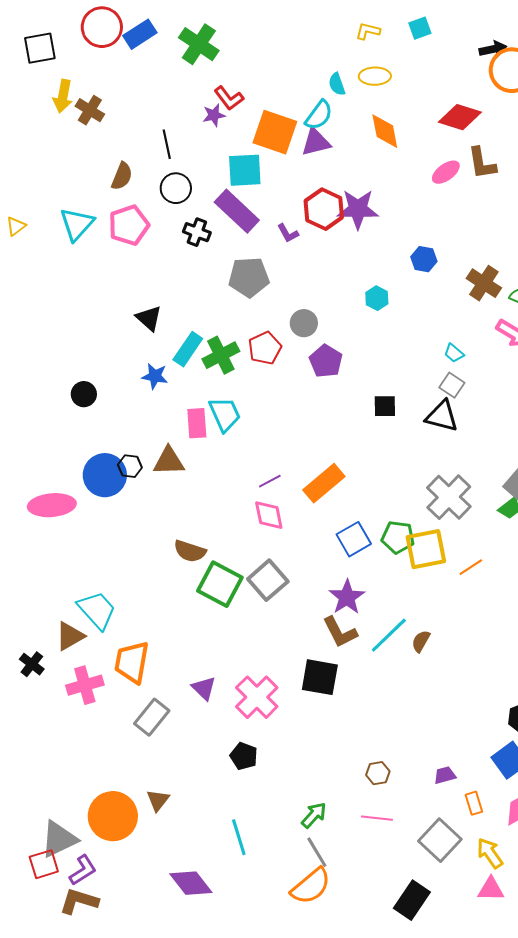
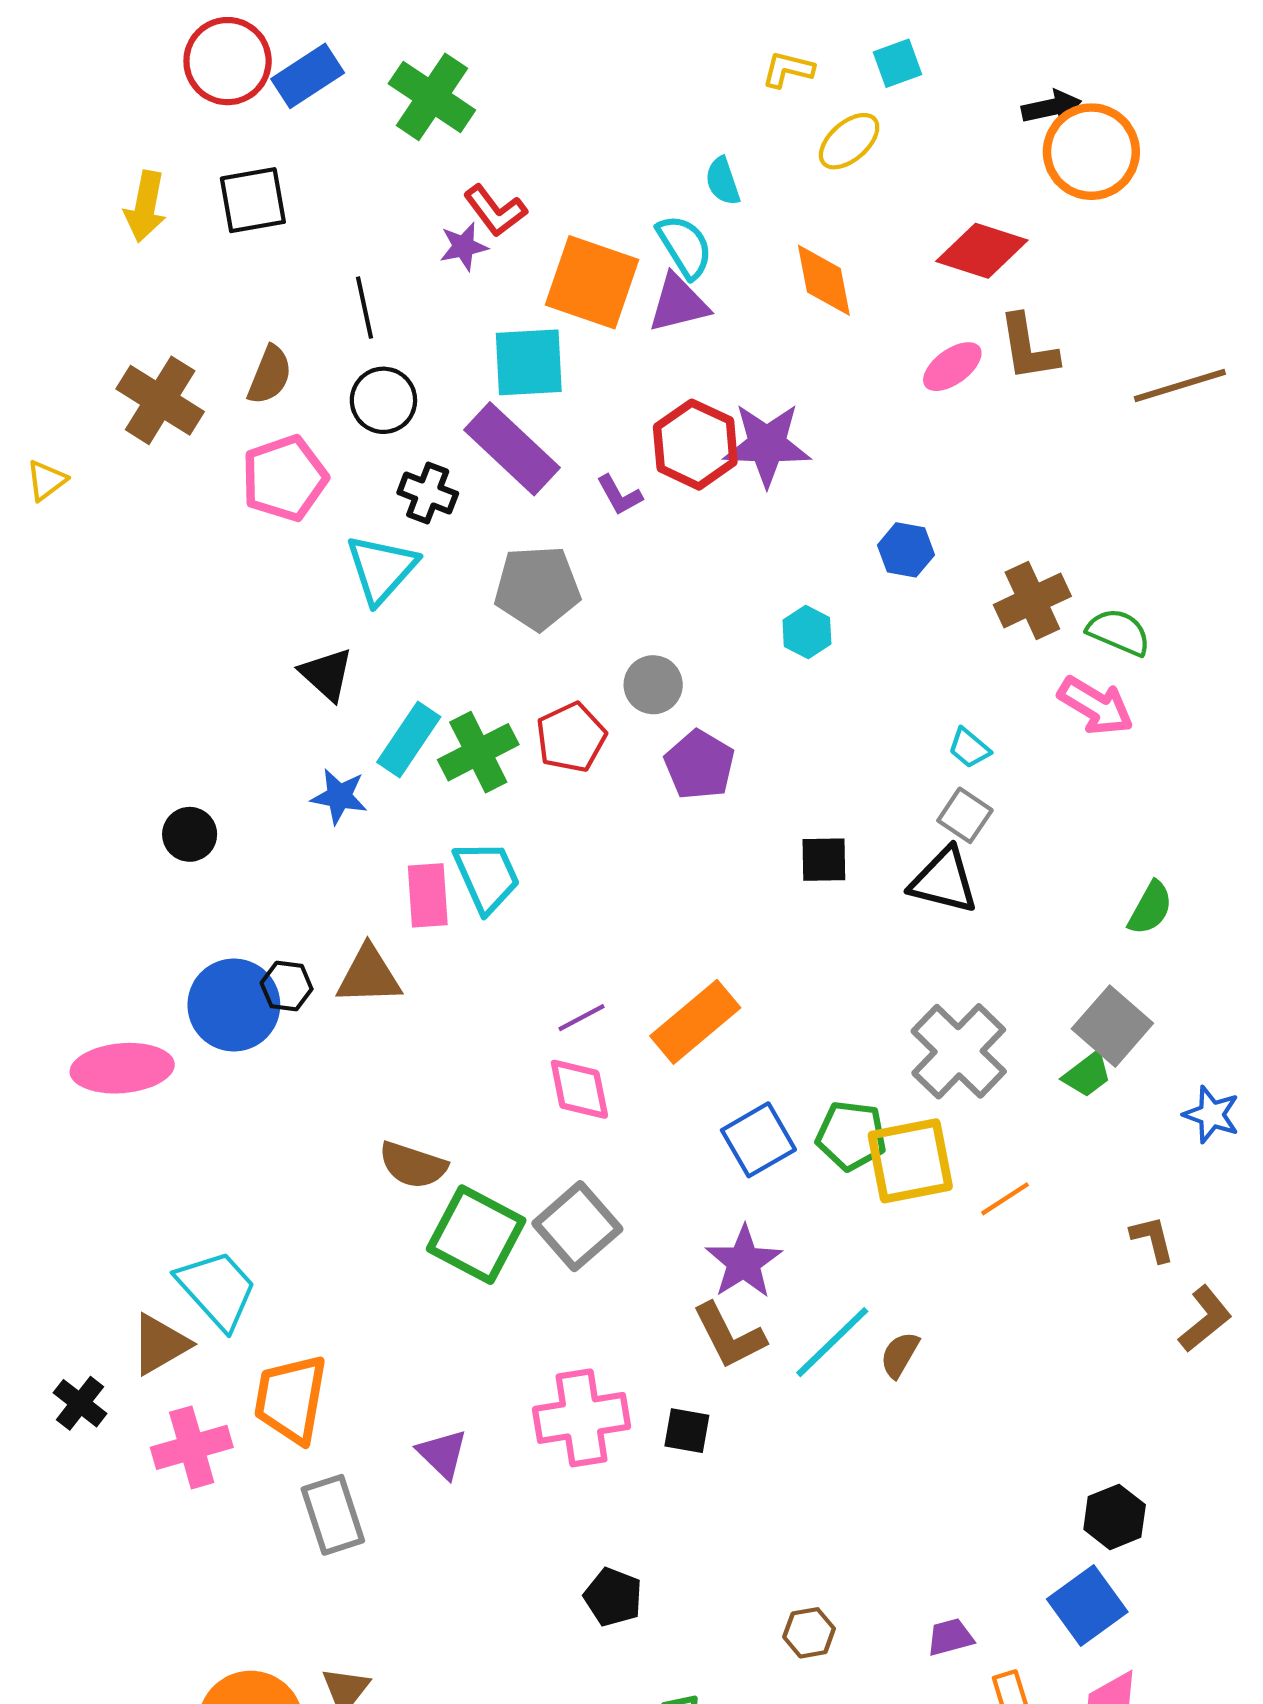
black square: (40, 48) -> (253, 200), moved
yellow ellipse: (375, 76) -> (849, 141), moved, turned -40
brown cross: (90, 110) -> (160, 400), moved, size x1.4
cyan semicircle: (319, 115) -> (685, 246), turned -68
cyan triangle: (77, 224) -> (381, 569), moved
brown cross: (484, 283) -> (1032, 600), turned 32
black square: (320, 677) -> (687, 1431), size x0.6
pink cross: (257, 697) -> (582, 1418), moved, turned 36
gray rectangle: (152, 717) -> (333, 1515), turned -57
black pentagon: (244, 756) -> (613, 1597), moved

